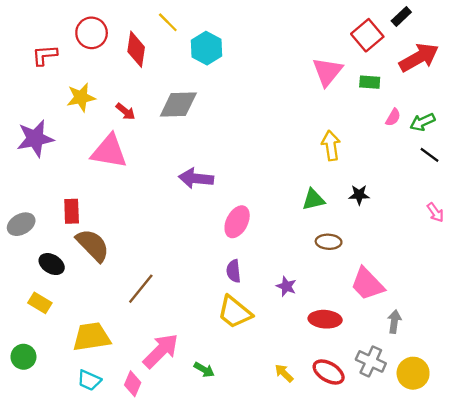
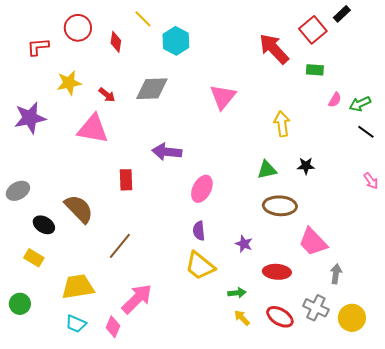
red diamond: (136, 49) -> (116, 42), size x0.7
red arrow: (419, 58) -> (274, 49), moved, turned -104
pink triangle: (327, 72) -> (223, 97), moved
red rectangle: (72, 211) -> (126, 180), moved
brown ellipse: (329, 242) -> (280, 206), size x1.5
green arrow: (204, 370) -> (237, 293), moved, turned -36

